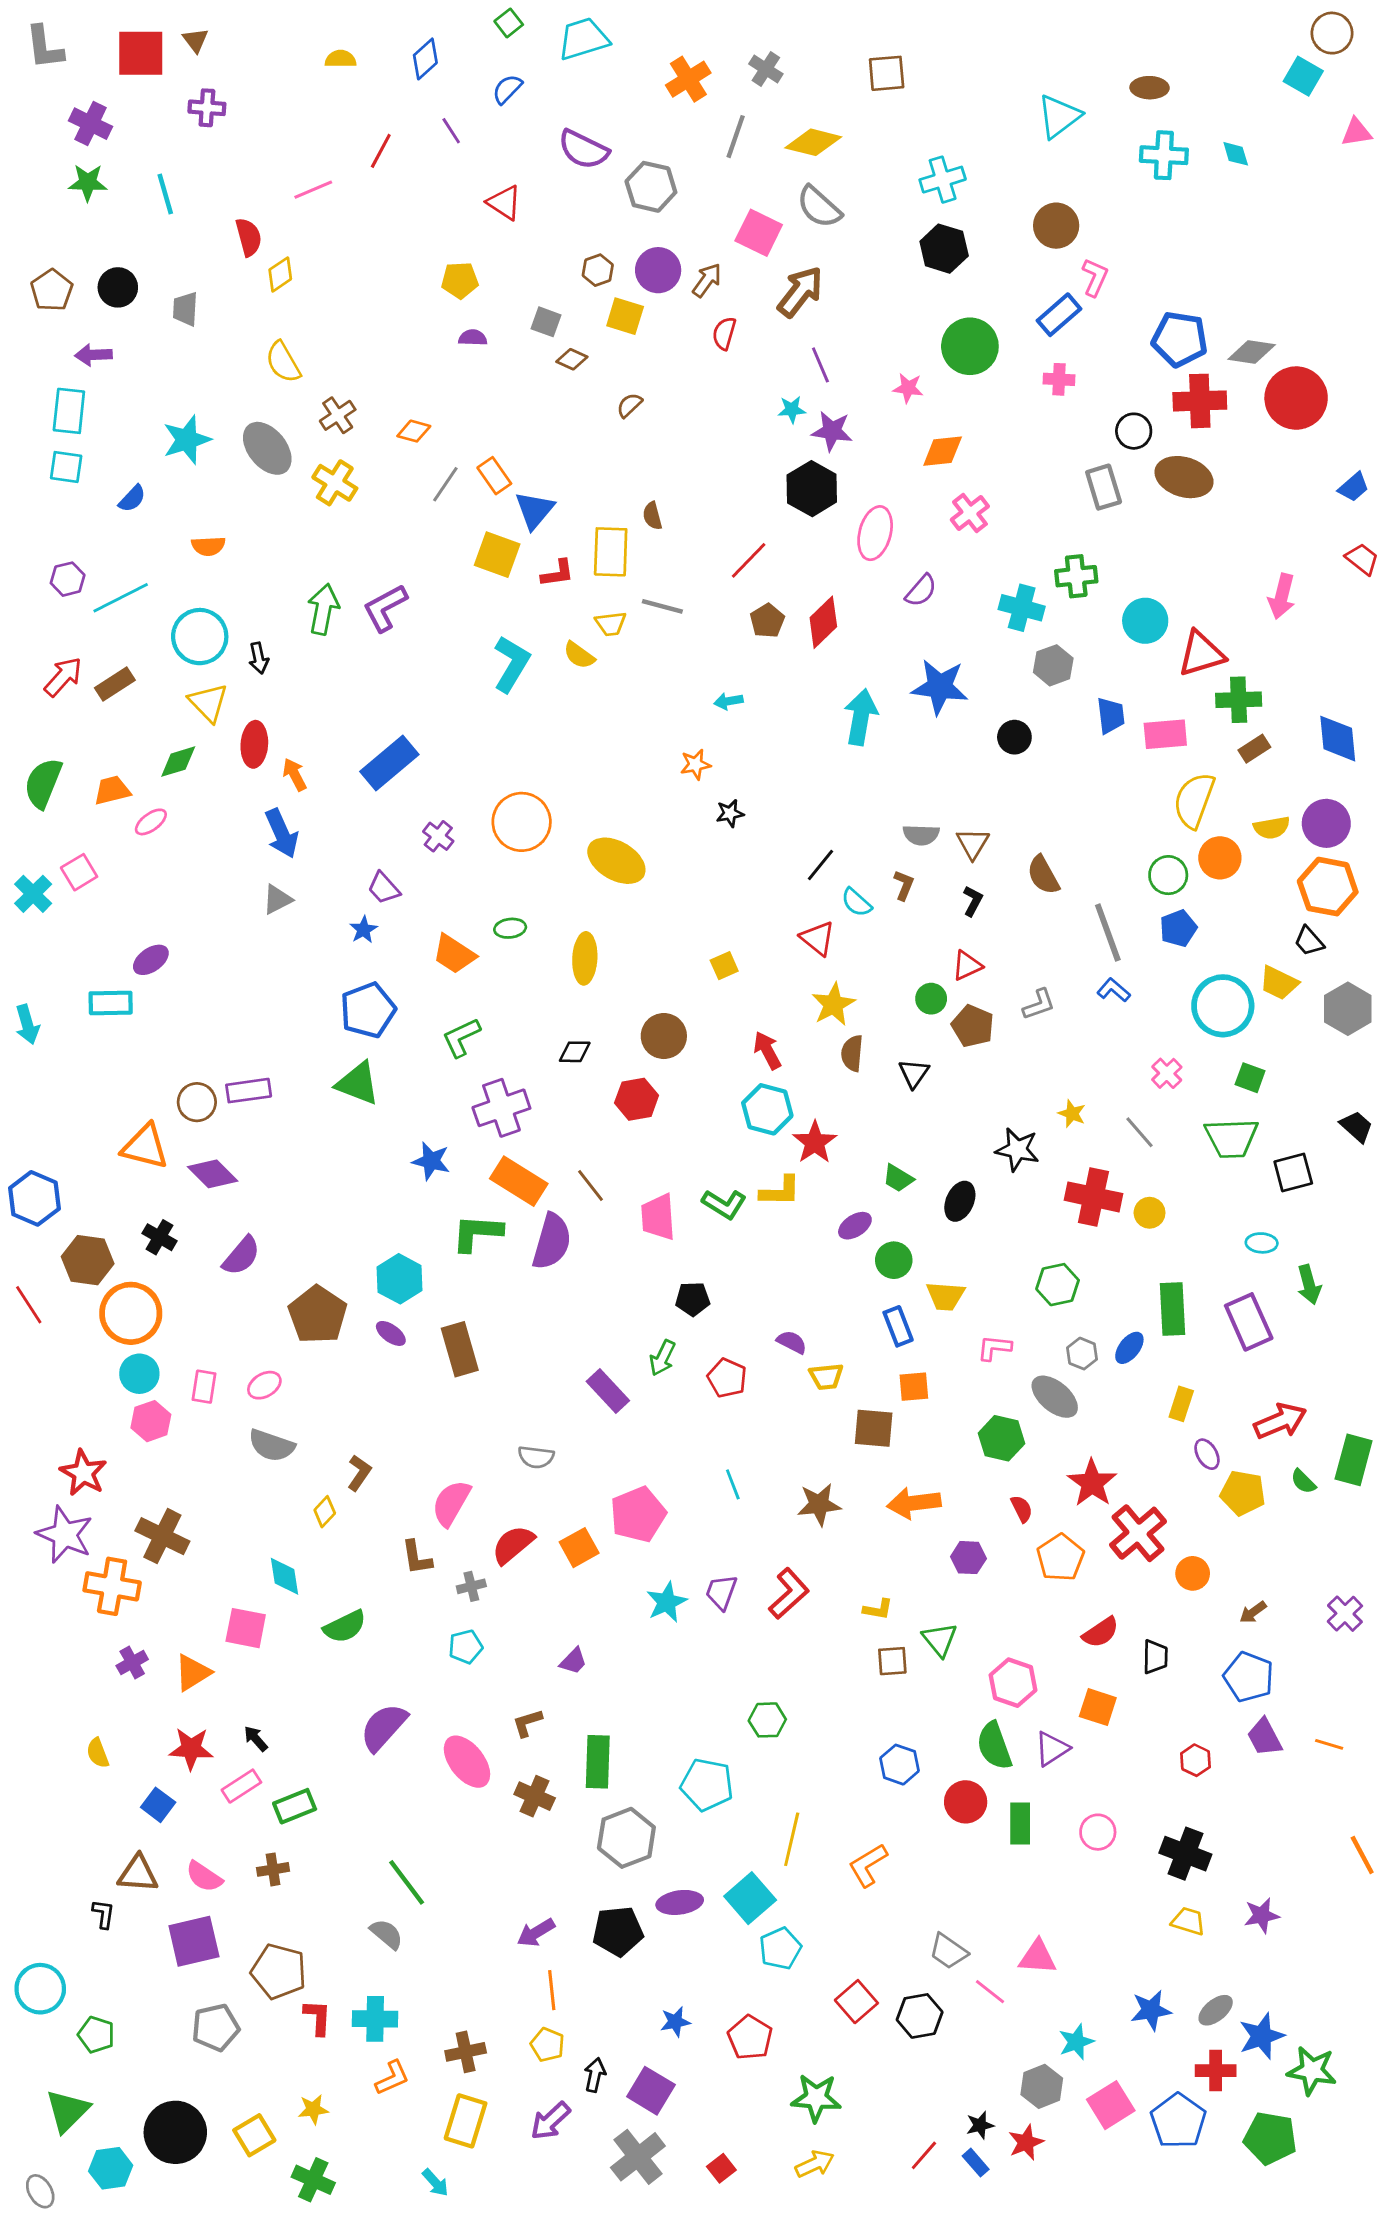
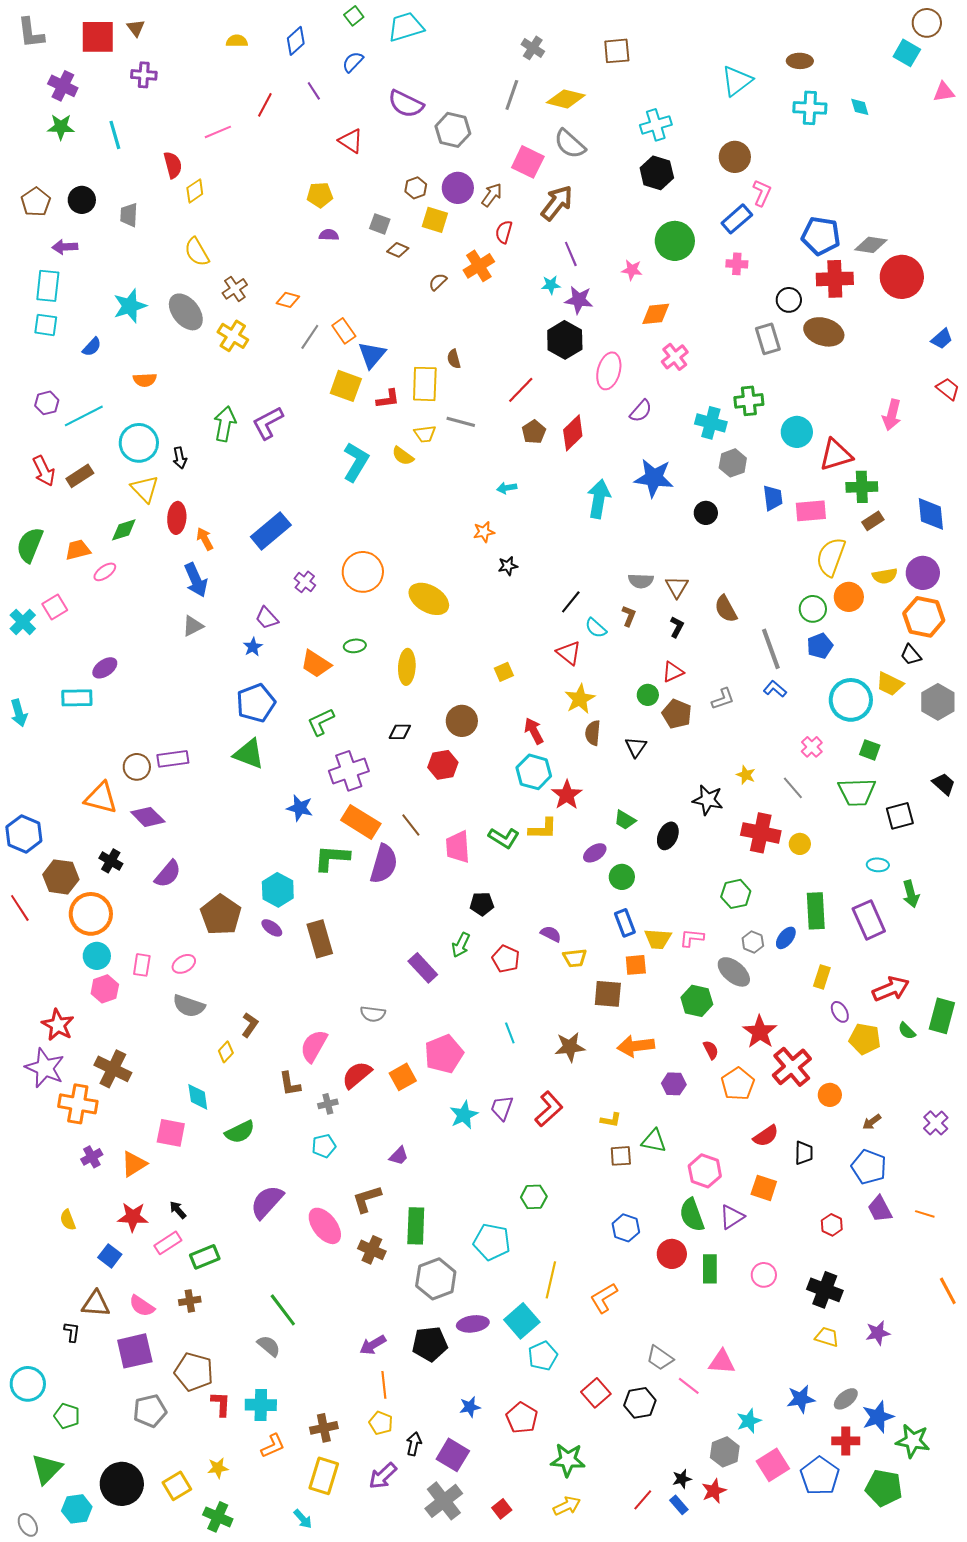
orange cross: (688, 79) -> (479, 266), moved
red arrow: (63, 677) -> (44, 471), turned 112
yellow trapezoid: (945, 1296) -> (658, 939), moved
green triangle: (940, 1640) -> (654, 1141), turned -40
brown L-shape: (527, 1723) -> (367, 1199), size x1.4

